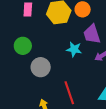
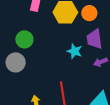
gray circle: (41, 67) -> (16, 62), moved

